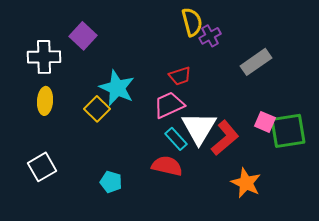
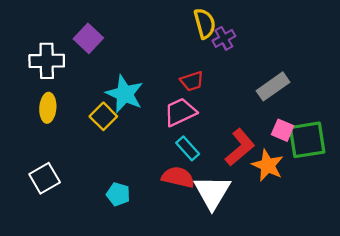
gray rectangle: (256, 62) -> (273, 86), moved
white triangle: (199, 128) -> (212, 192), moved
orange star: (246, 183) -> (268, 165), moved

